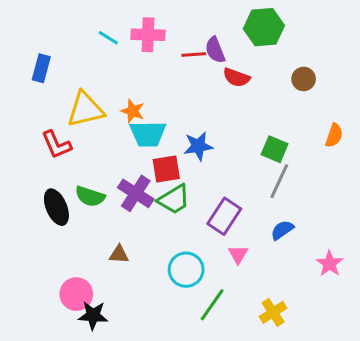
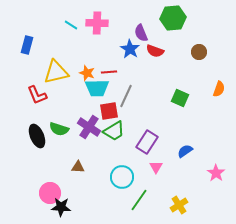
red line: (194, 55) -> (109, 72), moved
blue star: (198, 146) -> (130, 49), moved, turned -30
gray line: (279, 181) -> (126, 96), moved

